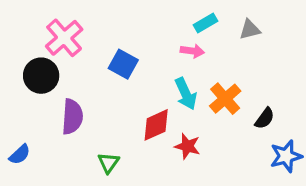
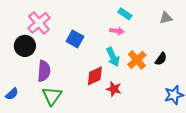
cyan rectangle: (205, 23) -> (125, 14), turned 64
gray triangle: (250, 30) -> (166, 18), moved
black semicircle: (265, 118) -> (161, 59), moved
green triangle: (108, 163) -> (52, 96), moved, size x1.5

